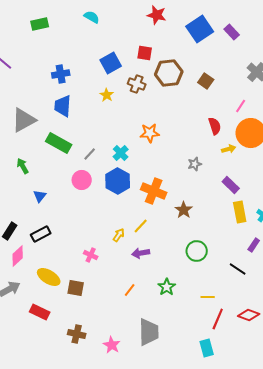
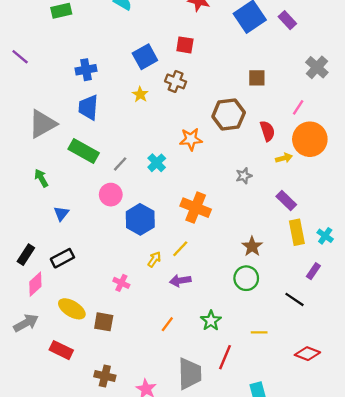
brown hexagon: (169, 73) -> (229, 114), moved
brown square: (206, 81) -> (257, 78), turned -35
blue hexagon: (118, 181) -> (140, 219), moved
brown star: (184, 210) -> (252, 246), moved
red line: (218, 319) -> (225, 357), moved

